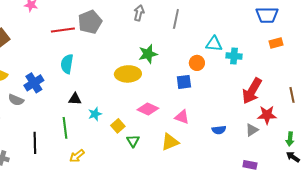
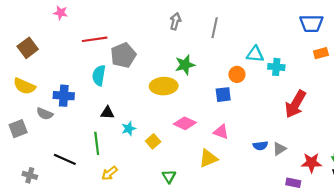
gray pentagon: (90, 22) -> (123, 55), moved
blue cross: (34, 83) -> (64, 96), turned 36
red star: (267, 115) -> (311, 163), moved
gray triangle: (252, 130) -> (279, 149), moved
green triangle: (133, 141) -> (169, 176), moved
black line: (35, 143) -> (65, 159), turned -65

